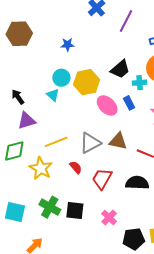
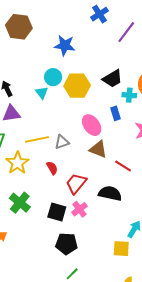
blue star: (68, 45) -> (65, 45), size x1.5
pink ellipse: (107, 106) -> (92, 125), moved
gray triangle: (90, 143) -> (62, 142), moved, size x0.7
black square: (75, 210) -> (57, 212), moved
pink cross: (109, 218) -> (79, 209), moved
black pentagon: (134, 239) -> (66, 244), moved

